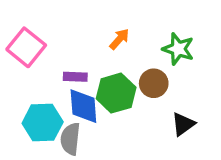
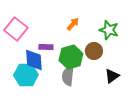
blue diamond: (83, 106) -> (34, 60), moved
gray semicircle: (70, 139) -> (68, 76), moved

